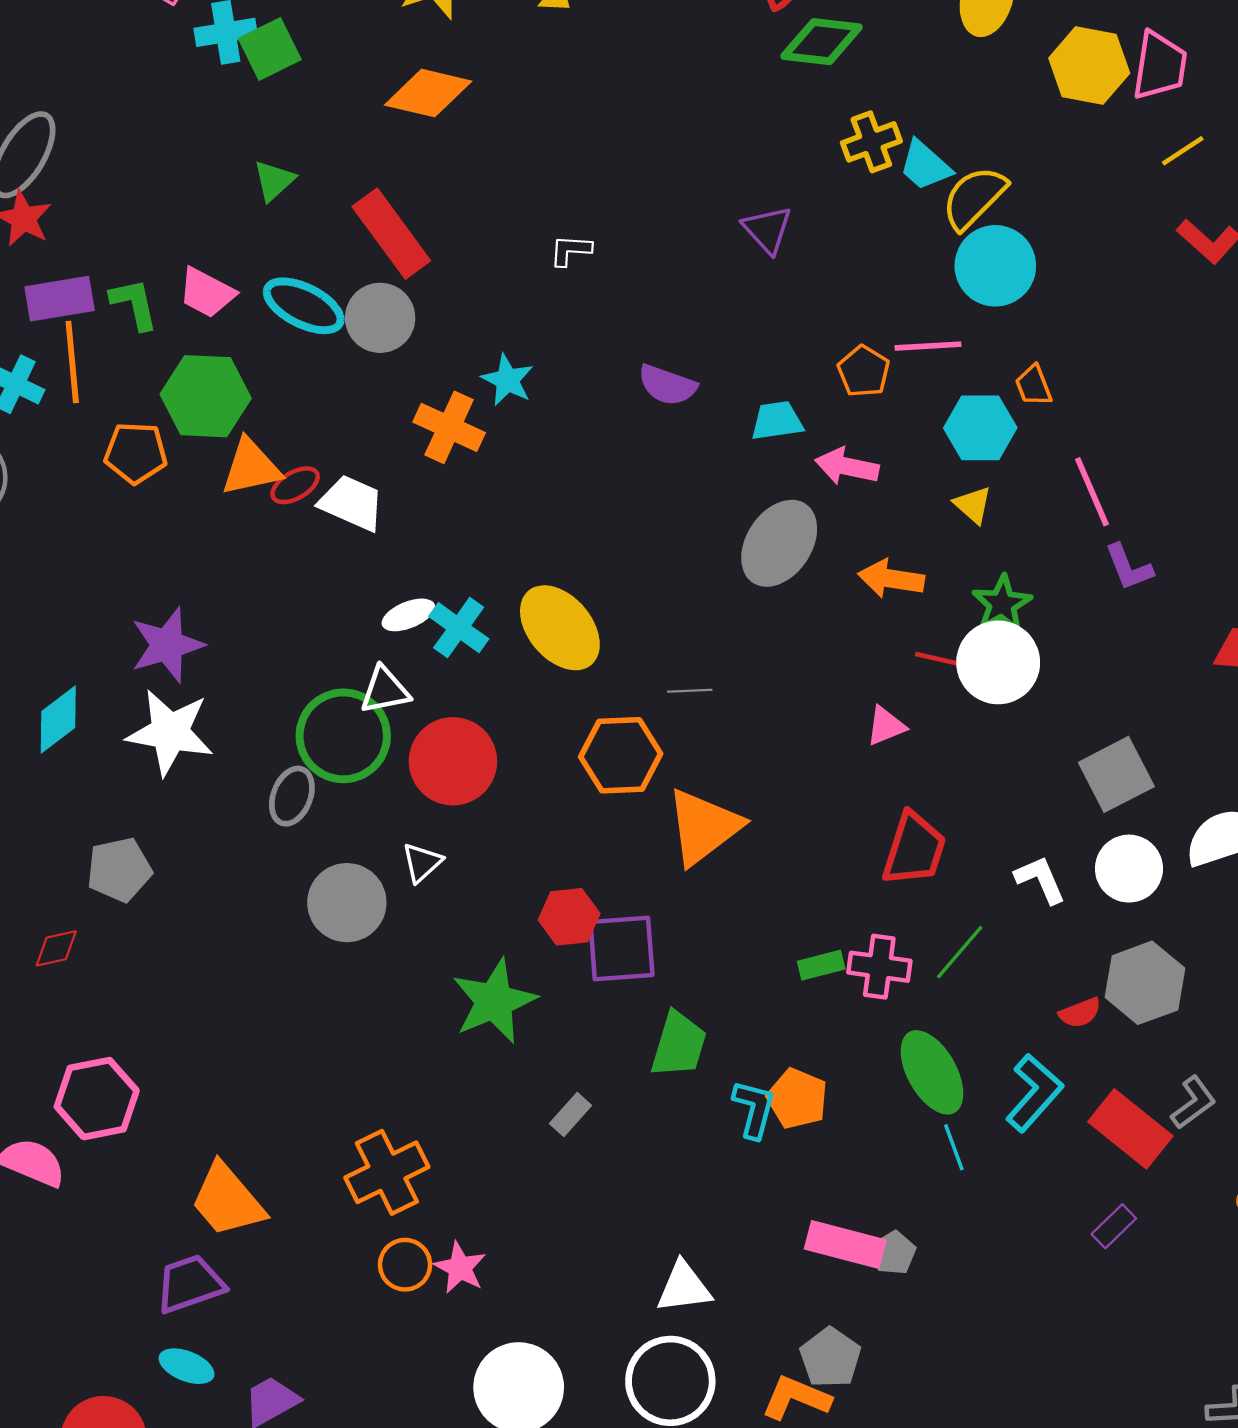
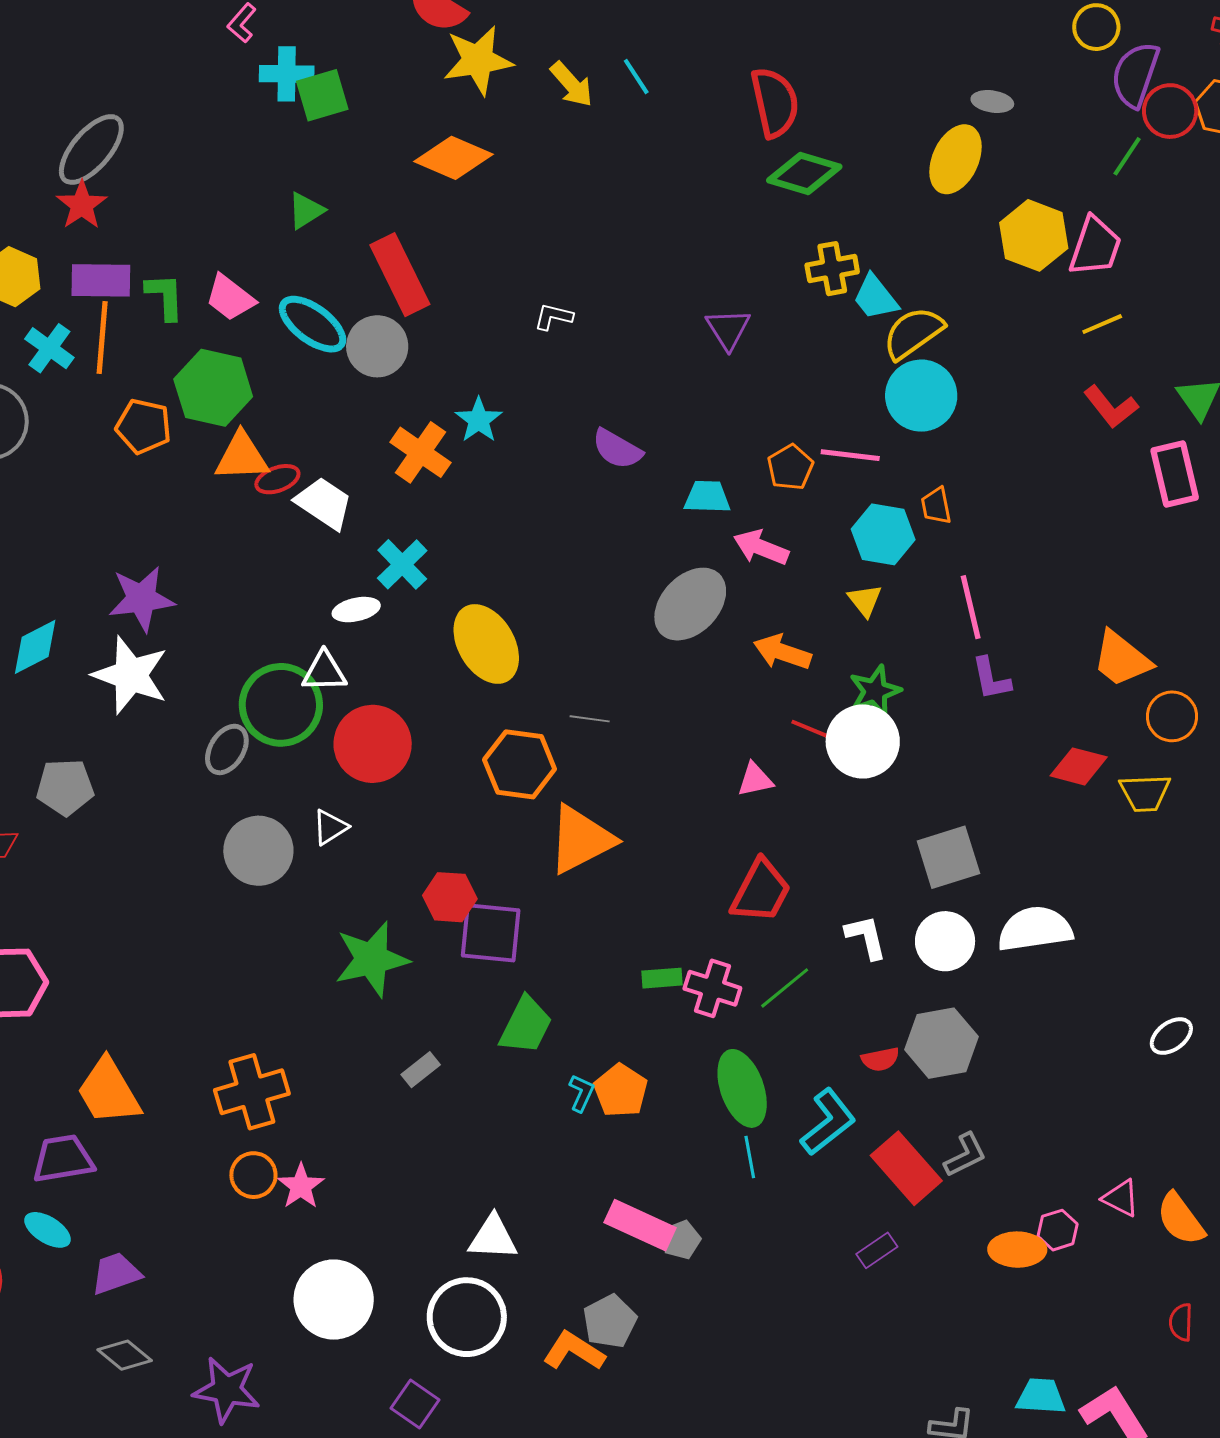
cyan cross: (459, 628) -> (402, 564), moved
cyan L-shape: (754, 1109) -> (581, 1093), size x0.7

